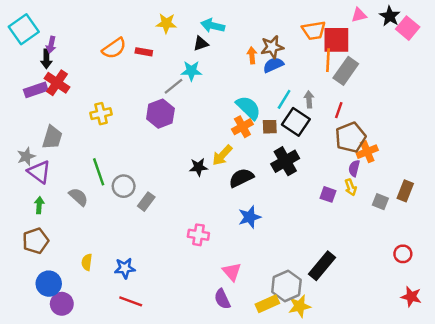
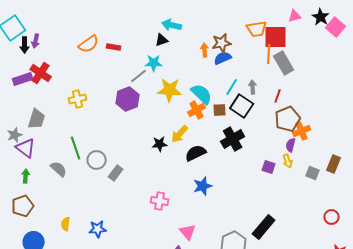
yellow star: (166, 23) -> (170, 90), moved, size x1.4
black arrow: (46, 59) -> (25, 45), moved
gray rectangle: (346, 71) -> (284, 63), turned -65

